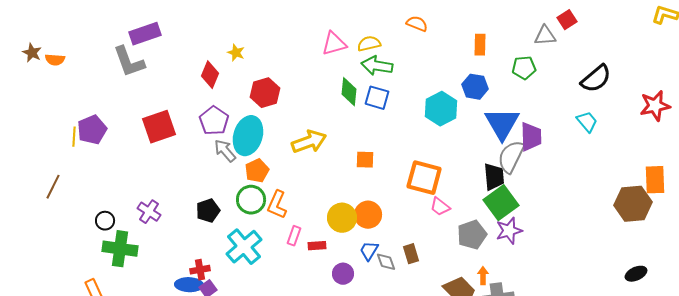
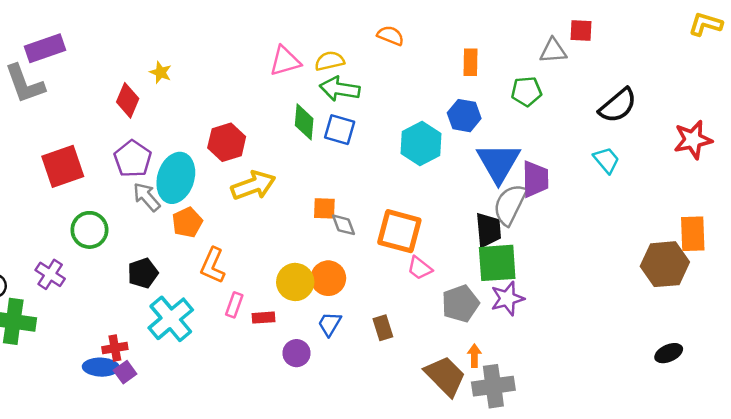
red square: (567, 20) -> (581, 30), turned 36
red hexagon: (265, 93) -> (227, 142), moved
green circle: (251, 200) -> (89, 230), moved
green square: (501, 203) -> (497, 263), turned 32
black pentagon: (208, 211) -> (143, 273), moved
gray diamond: (386, 262) -> (344, 225), moved

